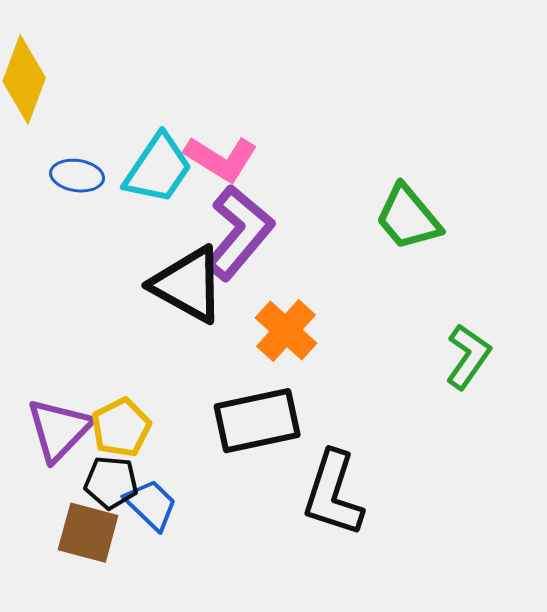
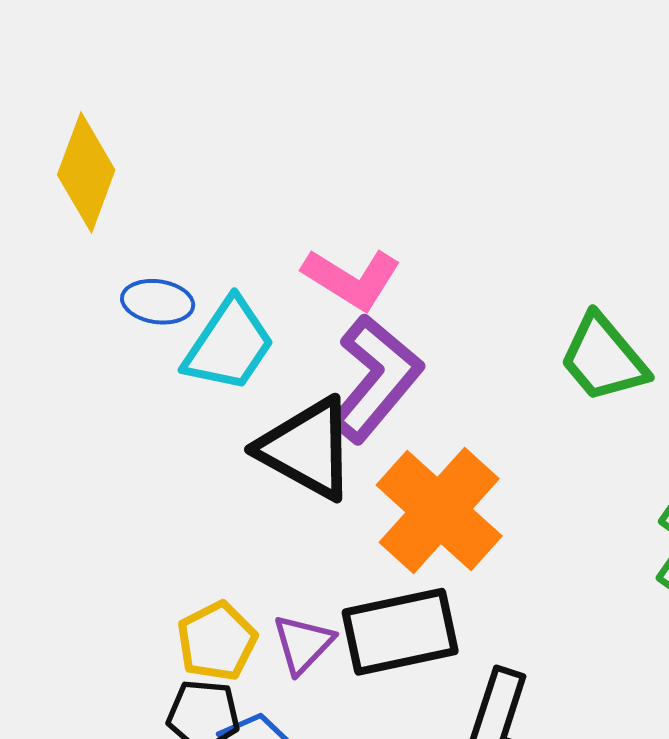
cyan trapezoid: (158, 169) -> (229, 345), moved
orange cross: (286, 331) -> (439, 511), size x1.5
purple triangle: (59, 430) -> (303, 644), moved, size x0.7

